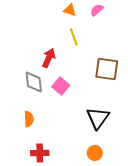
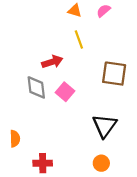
red arrow: (49, 58) -> (52, 62), turned 48
orange semicircle: (29, 119) -> (15, 139), moved

